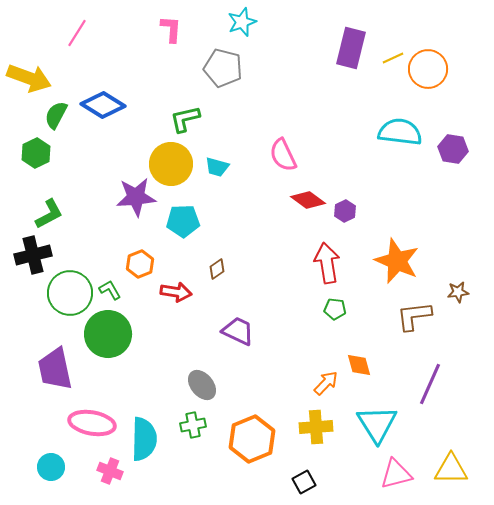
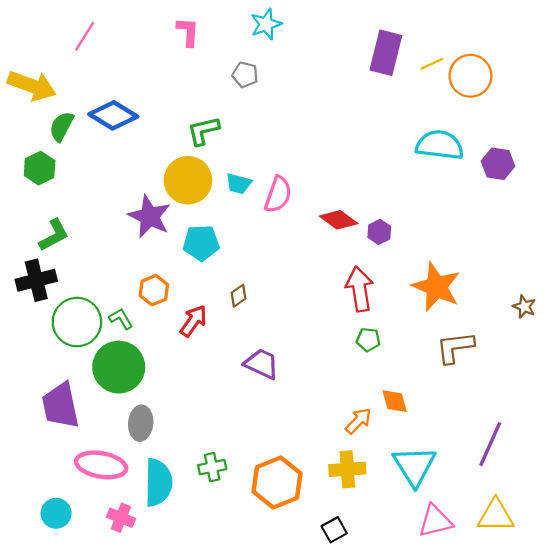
gray pentagon: (223, 68) -> (245, 75), size x0.6
pink semicircle: (283, 155) -> (278, 195), moved, turned -136
purple star: (136, 197) -> (149, 216), turned 30
red arrow: (176, 292) -> (193, 321), turned -64
brown star: (458, 292) -> (524, 307), moved, turned 30
purple line: (430, 384) -> (490, 444), moved
gray ellipse: (202, 385) -> (141, 423), moved, turned 44

